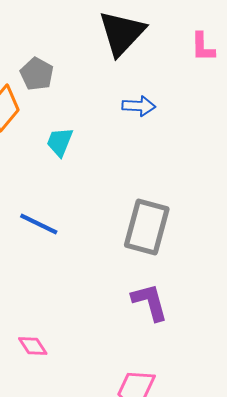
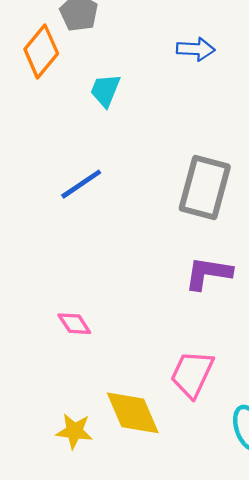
blue line: (39, 224) -> (81, 184), turned -60
purple L-shape: (150, 302) -> (208, 273), turned -66

